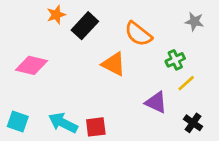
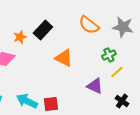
orange star: (56, 15) -> (20, 37), moved
gray star: (194, 22) -> (123, 27), size x1.5
orange semicircle: (138, 34) -> (89, 25), moved

